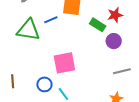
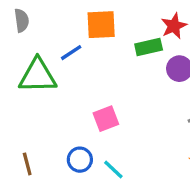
green rectangle: (98, 25) -> (149, 47), turned -35
pink square: (64, 63) -> (106, 119), size x0.7

